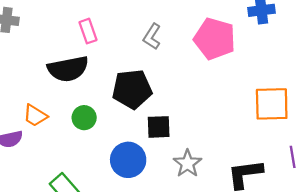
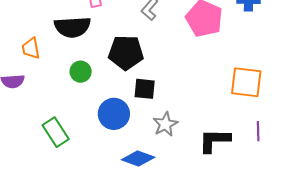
orange trapezoid: (35, 116) -> (31, 48), moved, turned 40

